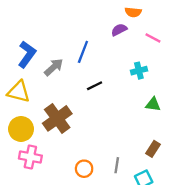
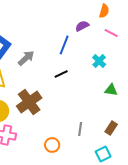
orange semicircle: (133, 12) -> (104, 11), moved, turned -80
blue line: (83, 52) -> (64, 45), moved
cyan cross: (139, 71) -> (99, 61), turned -32
gray line: (117, 165) -> (80, 129), moved

